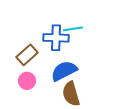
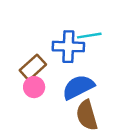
pink circle: (27, 81) -> (34, 87), moved

